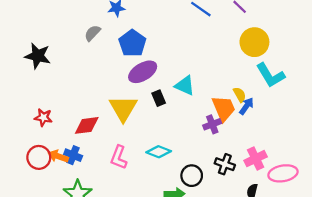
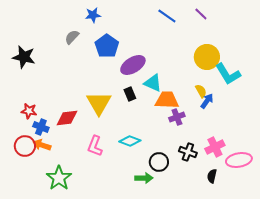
yellow circle: (254, 42) -> (207, 57), moved
purple ellipse: (143, 72) -> (133, 65), moved
orange trapezoid: (224, 108) -> (167, 100), moved, turned -65
blue cross: (73, 155) -> (41, 127), moved

